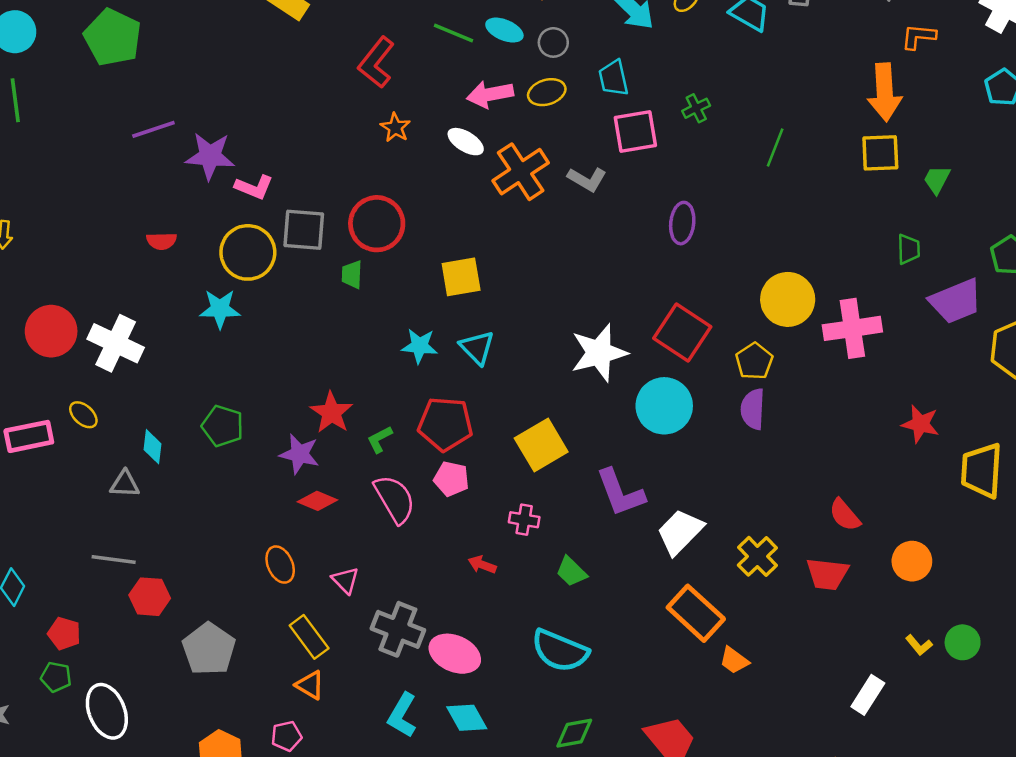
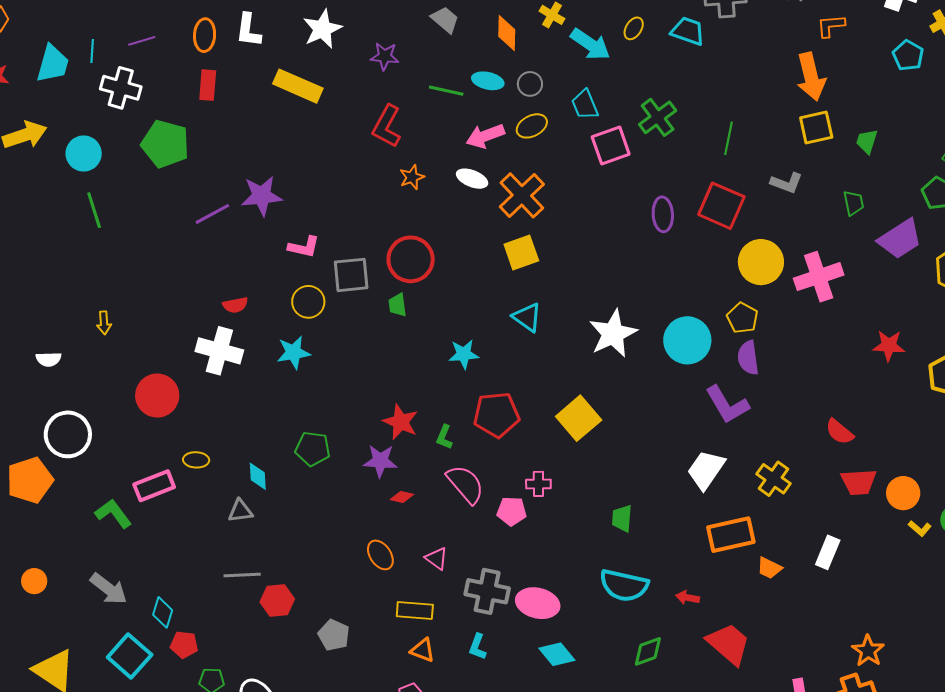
green cross: (696, 108) -> (658, 117), size x1.6
orange star: (395, 128) -> (412, 177), turned 30
purple star: (210, 156) -> (262, 196), moved
gray L-shape: (587, 179) -> (787, 183), moved
yellow circle: (248, 252) -> (308, 302), size x0.7
yellow square: (461, 277) -> (521, 253), moved
red square: (682, 332) -> (721, 206), moved
white cross: (116, 343) -> (219, 351), moved
cyan triangle: (477, 348) -> (527, 317), moved
cyan circle: (664, 406) -> (687, 340), moved
yellow ellipse: (83, 415) -> (196, 460), turned -30
green L-shape: (380, 439) -> (444, 437), turned -30
pink pentagon: (451, 479) -> (512, 511), moved
purple L-shape: (620, 493) -> (727, 405), moved
red diamond: (317, 501) -> (402, 497), size x0.7
pink cross: (524, 520) -> (538, 484), moved
orange circle: (912, 561) -> (903, 493), moved
red arrow: (482, 565) -> (688, 598), moved
green trapezoid: (571, 572) -> (622, 518), turned 60
red trapezoid: (827, 574) -> (859, 482), moved
orange rectangle: (696, 613) -> (731, 535), turned -45
red pentagon: (64, 634) -> (184, 645), moved
yellow rectangle: (309, 637) -> (415, 610), turned -39
gray pentagon: (209, 649) -> (334, 635), size x0.7
white rectangle: (868, 695) -> (828, 552), moved
cyan L-shape: (402, 715) -> (477, 647), moved, size x0.7

